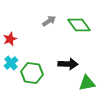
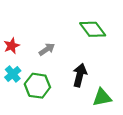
gray arrow: (49, 21) -> (47, 49), moved
black arrow: (68, 64) -> (80, 75), turned -78

